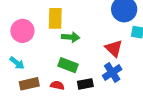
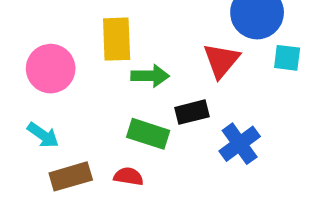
red triangle: (114, 48) -> (221, 60), moved, turned 30
black rectangle: (85, 84) -> (192, 112), moved

